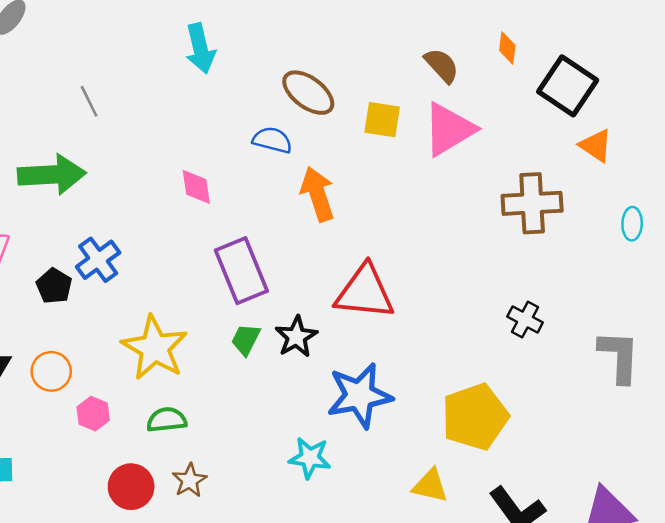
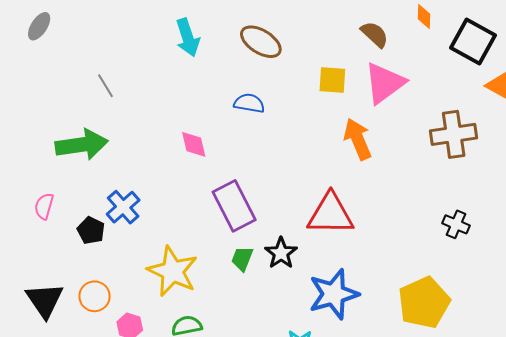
brown ellipse: (308, 93) -> (261, 42), moved
orange arrow: (318, 194) -> (358, 139), moved

